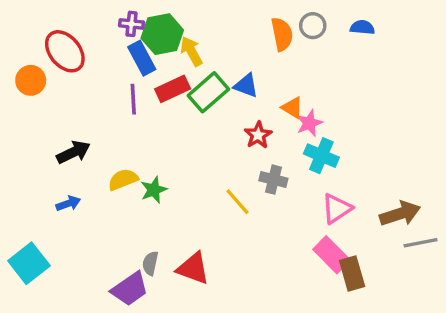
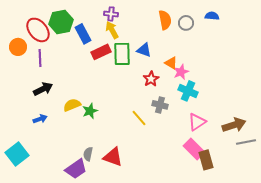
purple cross: (132, 24) -> (111, 14), moved
gray circle: (313, 26) -> (186, 23), moved
green hexagon: (162, 34) -> (61, 22), moved
green rectangle: (208, 92) -> (122, 54), turned -50
purple line: (133, 99) -> (40, 58), moved

